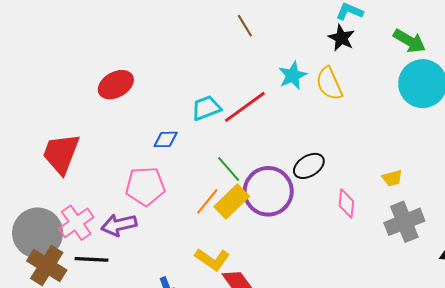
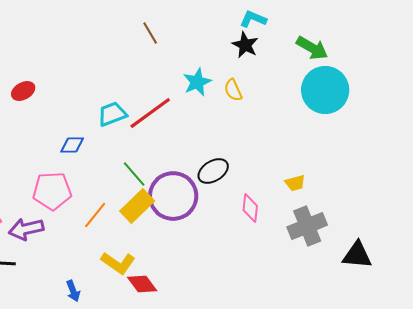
yellow semicircle: (329, 84) -> (233, 90), size x0.7
red ellipse: (116, 85) -> (23, 91), size x0.7
orange line: (207, 201) -> (95, 215), moved

